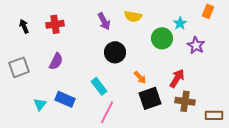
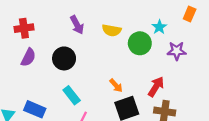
yellow semicircle: (133, 16) -> (112, 30), moved
purple star: (196, 45) -> (177, 51), turned -30
black circle: (115, 52) -> (64, 58), moved
purple semicircle: (56, 61) -> (28, 57), moved

